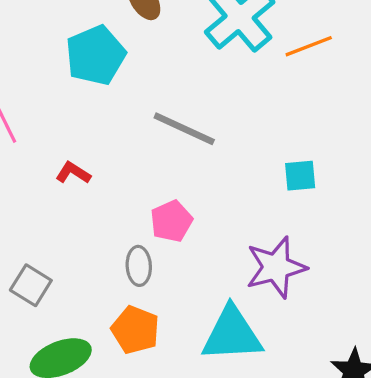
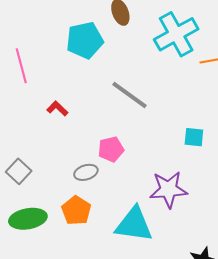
gray ellipse: (139, 266) -> (86, 172), turned 65

